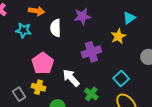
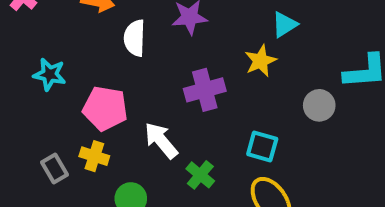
cyan star: (23, 30) -> (50, 74), moved
pink pentagon: (43, 63) -> (105, 108), turned -30
cyan square: (121, 78) -> (262, 146), turned -35

